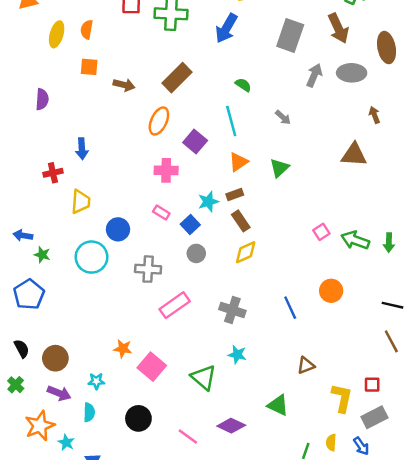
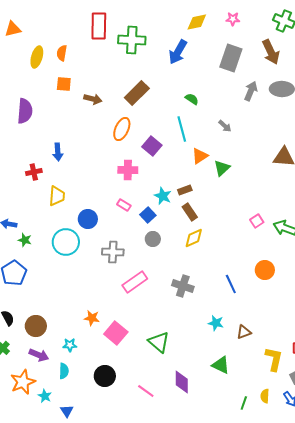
purple semicircle: (42, 99) -> (25, 111), size x1.4
orange triangle: (238, 162) -> (200, 156), moved
cyan star: (208, 202) -> (163, 196), turned -30
cyan star: (237, 355) -> (216, 323), moved
purple diamond: (231, 426) -> (182, 382), turned 65

